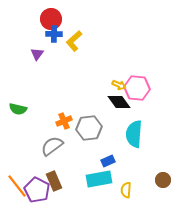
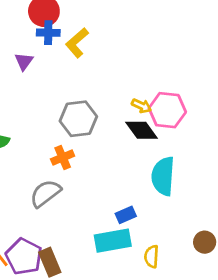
gray hexagon: (89, 128) -> (78, 119), moved
brown rectangle: (54, 181) -> (50, 262), moved

